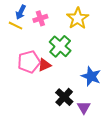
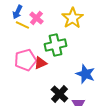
pink cross: (40, 18) -> (36, 18), turned -32
yellow line: (16, 26) -> (22, 25), moved
green cross: (60, 46) -> (55, 45), turned 35

